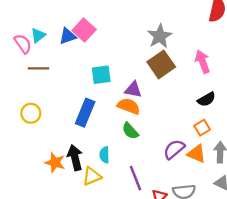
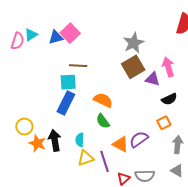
pink semicircle: (23, 44) -> (17, 41), turned 48
brown line: (39, 68) -> (78, 66), moved
cyan square: (101, 75) -> (68, 82), moved
purple triangle: (133, 90) -> (152, 79), moved
yellow circle: (31, 113) -> (24, 127), moved
orange triangle: (197, 154) -> (121, 144), moved
yellow triangle: (92, 176) -> (86, 158), moved

